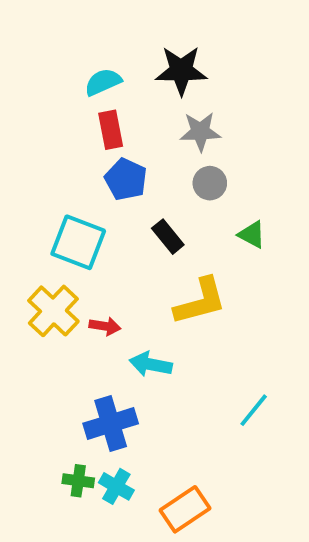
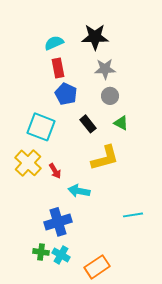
green triangle: (252, 235) -> (121, 123), moved
red arrow: (105, 326) -> (55, 171), turned 49
cyan line: (254, 410) -> (133, 215), turned 42

